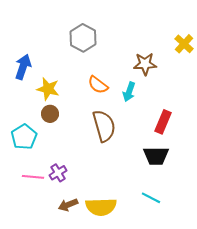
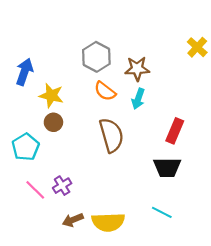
gray hexagon: (83, 38) -> (96, 57), moved
brown star: (145, 64) -> (137, 69), moved
pink line: (33, 177) -> (35, 190), turned 40

